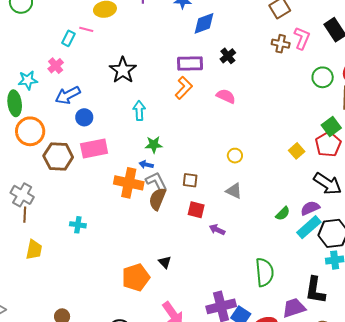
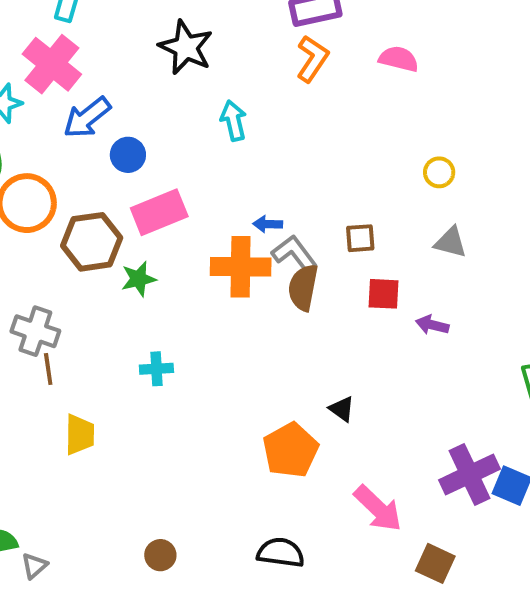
pink cross: (56, 66) -> (52, 64), size x1.8
green star: (154, 145) -> (139, 279), moved

